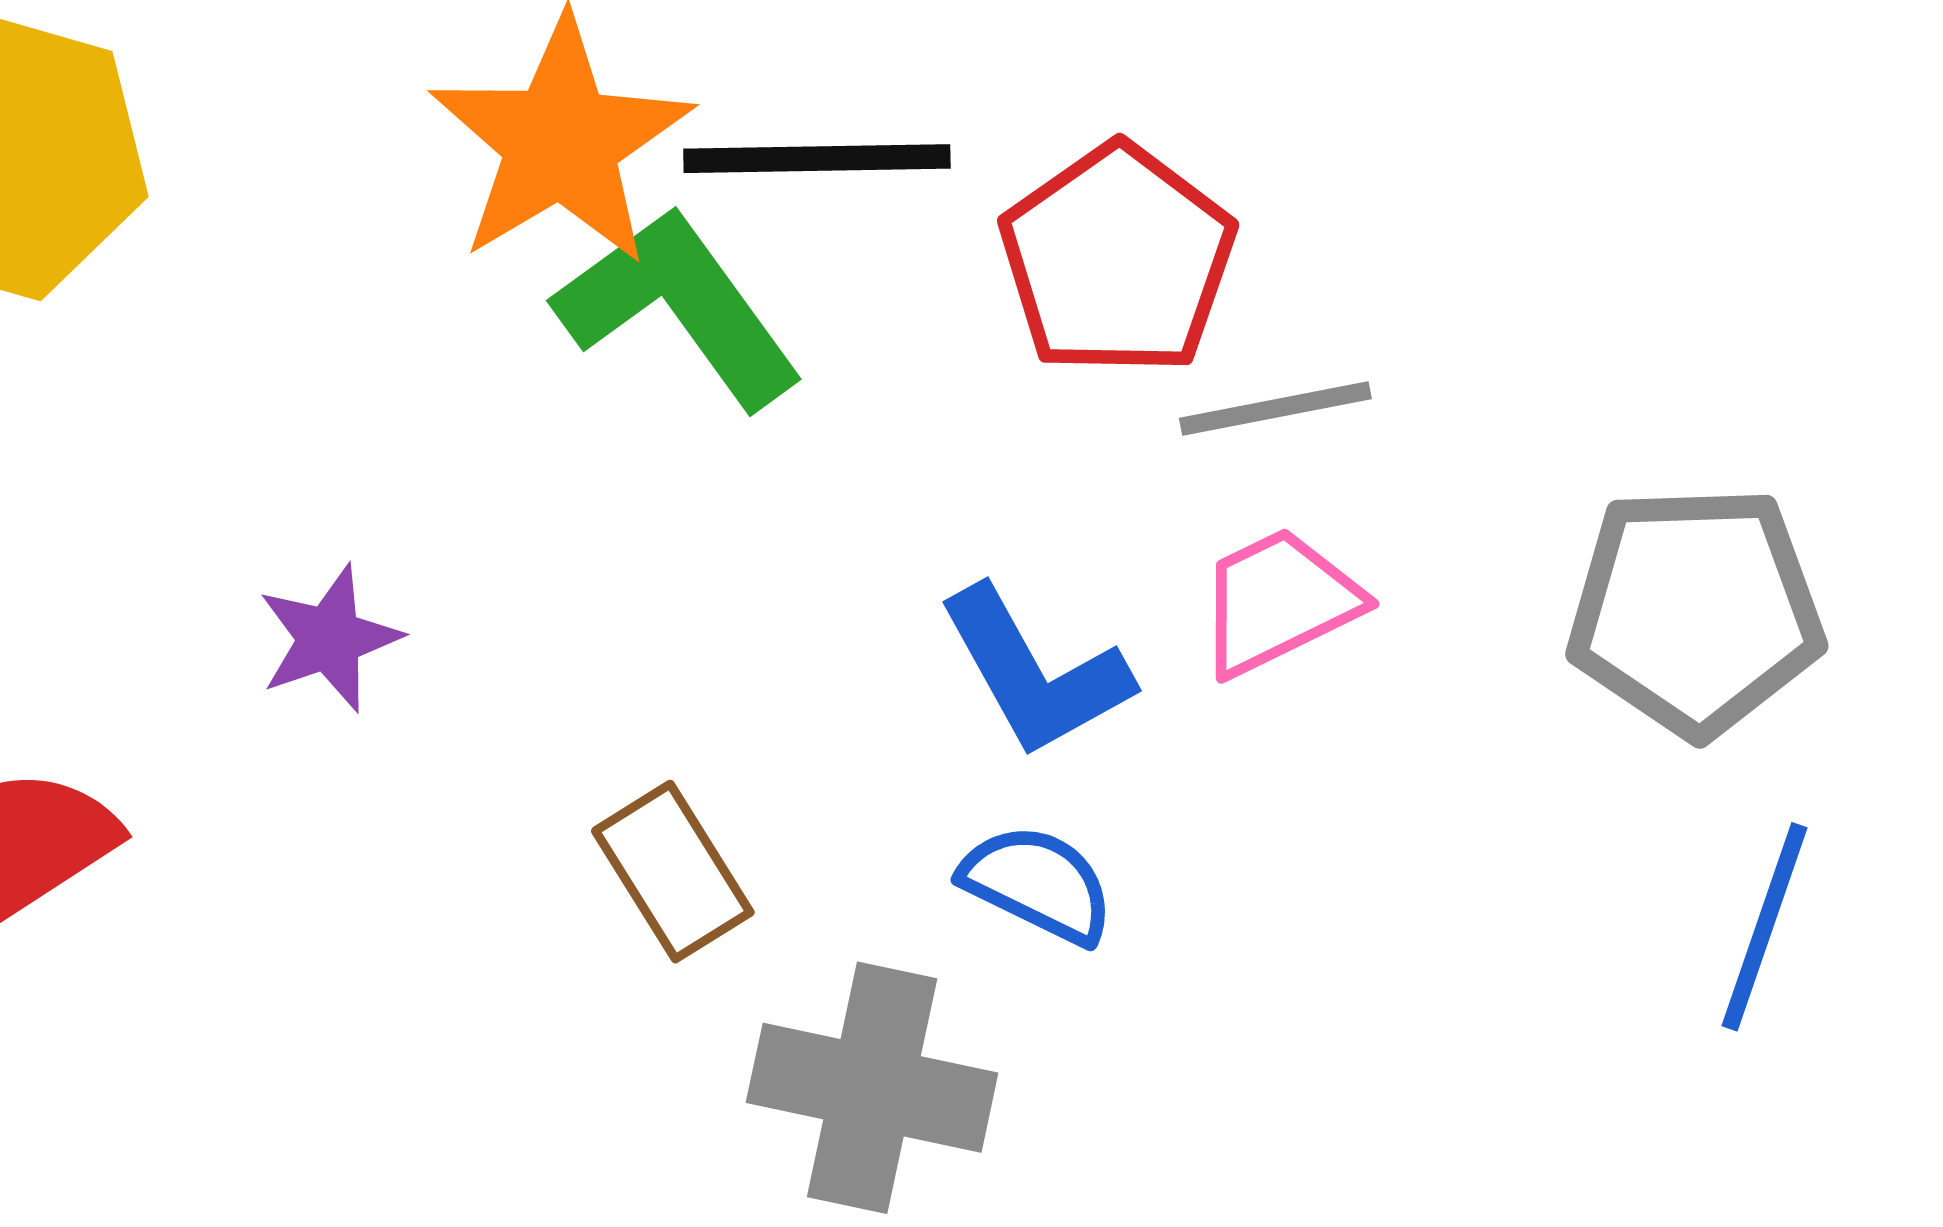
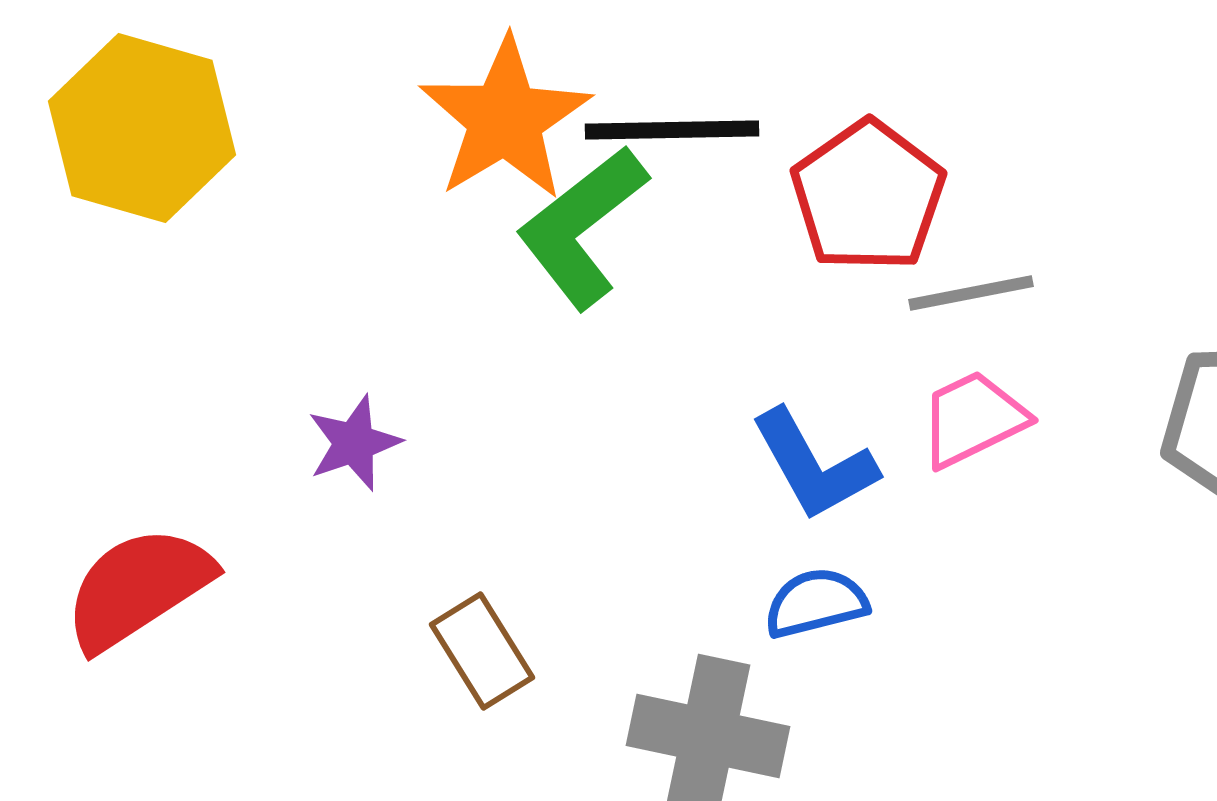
green L-shape: (679, 307) -> (582, 227), turned -92
brown rectangle: (673, 872) -> (482, 651), moved
blue semicircle: (1038, 884) -> (816, 603), turned -40

